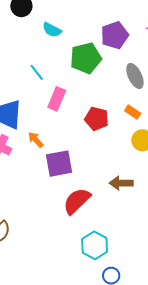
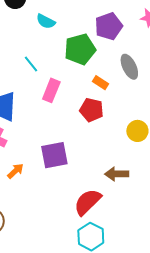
orange rectangle: (133, 112) -> (100, 83), moved
orange arrow: (36, 140) -> (15, 171), moved, turned 90
red semicircle: (77, 201) -> (88, 202), moved

